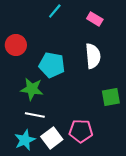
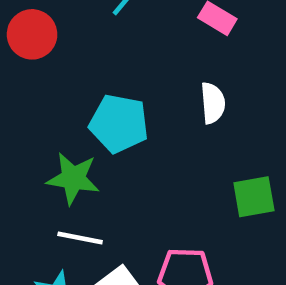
red circle: (16, 45) -> (32, 34), moved
white semicircle: (93, 56) -> (213, 103), size x0.7

